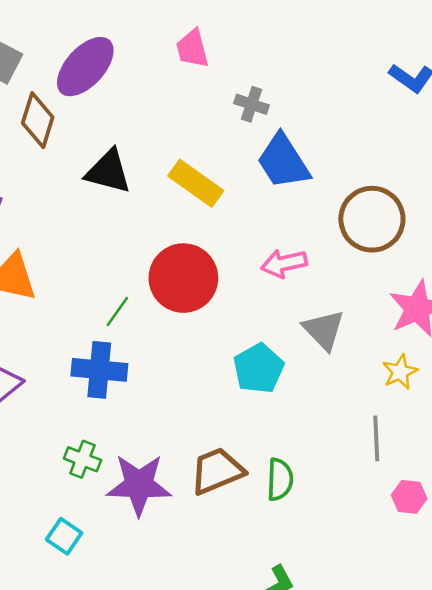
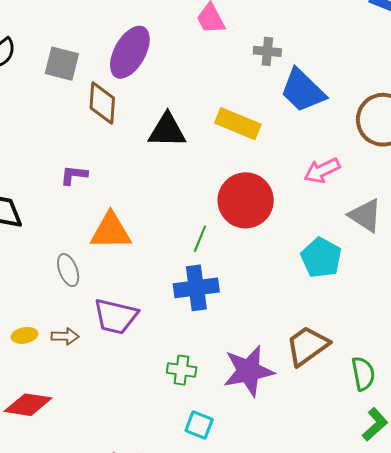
green cross: (82, 459) -> (182, 370), moved
green semicircle: (280, 479) -> (363, 374), moved

